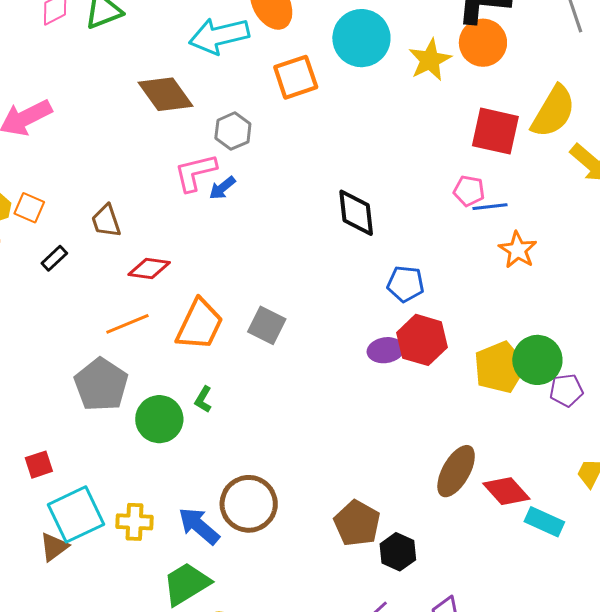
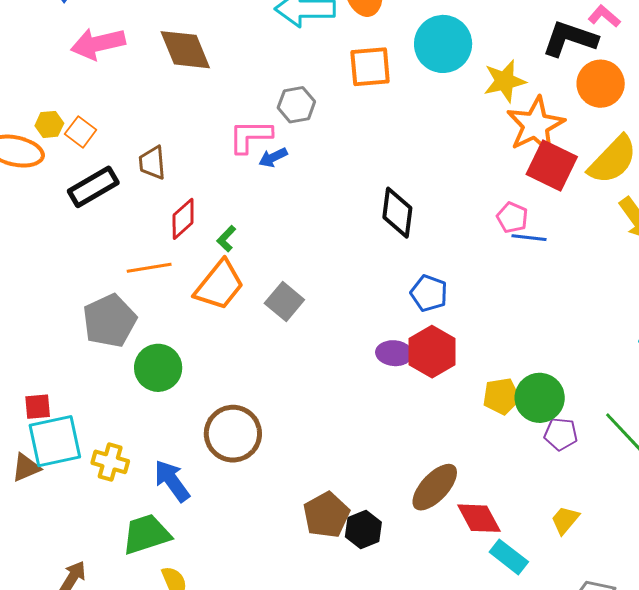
orange circle: (483, 43) -> (601, 84), moved
brown diamond: (166, 94) -> (185, 50), moved
orange star: (518, 250) -> (535, 125), moved, size x1.5
black rectangle: (54, 258) -> (93, 187), size x1.8
red diamond: (149, 268) -> (183, 219), turned -63
yellow pentagon: (500, 367) -> (501, 396), size x0.7
green L-shape: (203, 399) -> (226, 239), moved
red square: (39, 465) -> (38, 407), moved
brown circle: (249, 504) -> (233, 434), moved
black hexagon: (398, 552) -> (363, 529), moved

